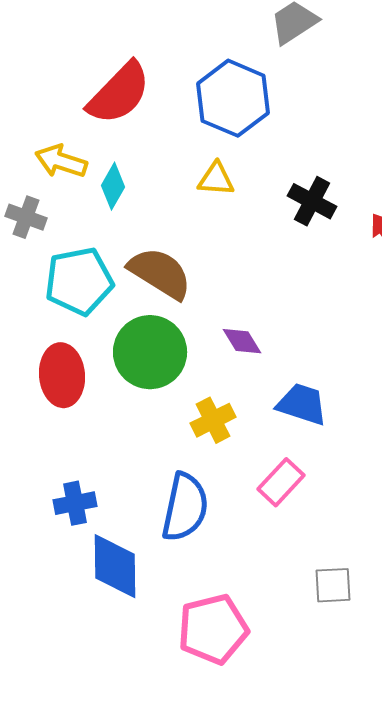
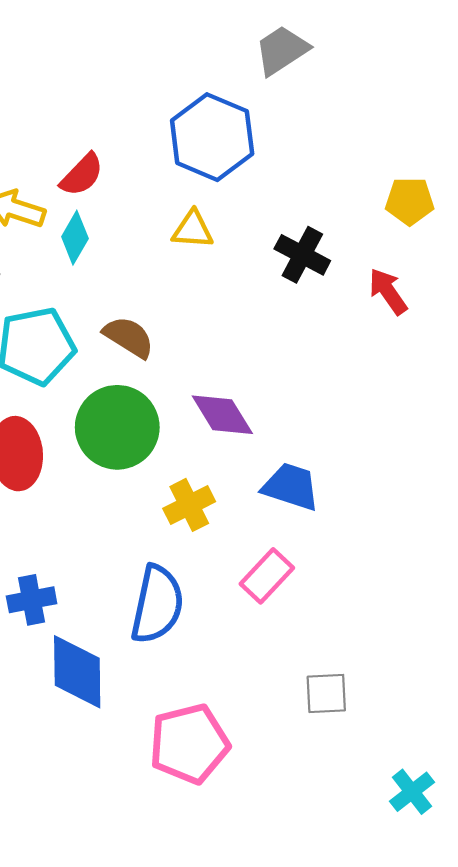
red semicircle: (119, 93) -> (82, 175), moved, size x0.6
brown semicircle: (160, 273) -> (129, 337), size x0.7
purple diamond: (242, 341) -> (222, 415), size x1.4

